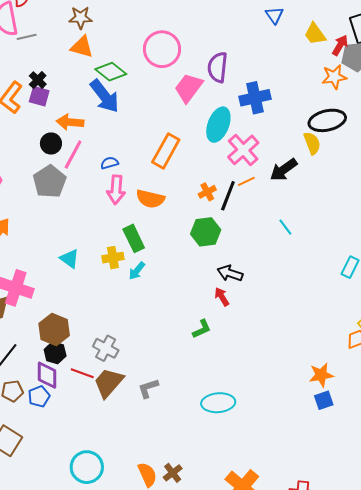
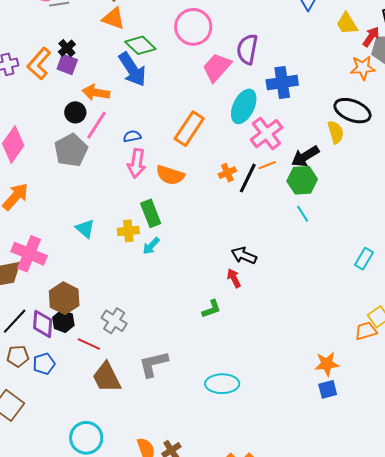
black ellipse: (327, 120) -> (352, 111), turned 30
green hexagon: (206, 232) -> (302, 180), moved
purple diamond: (47, 375) -> (43, 324), moved
brown trapezoid: (109, 383) -> (107, 377), moved, turned -72
gray L-shape: (148, 388) -> (153, 364), size x1.4

